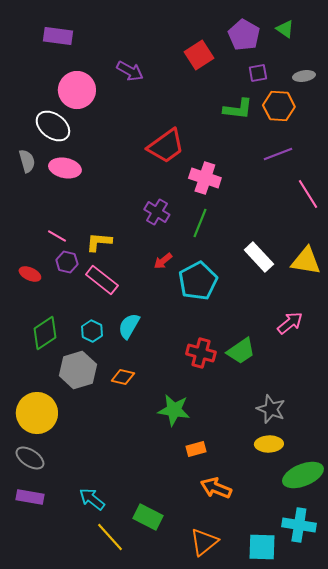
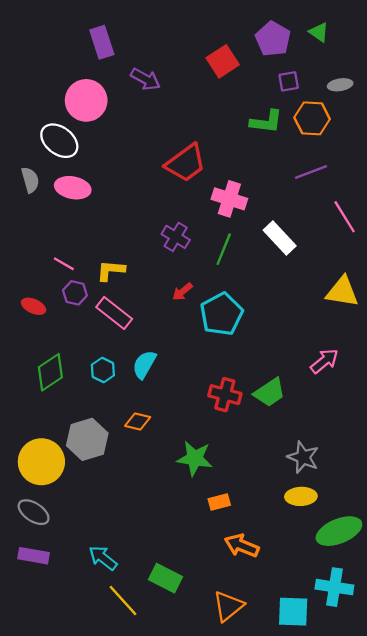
purple rectangle: (58, 36) -> (102, 42), moved, turned 64
white rectangle: (259, 257) -> (280, 238), moved
gray hexagon: (78, 370) -> (87, 439), moved

